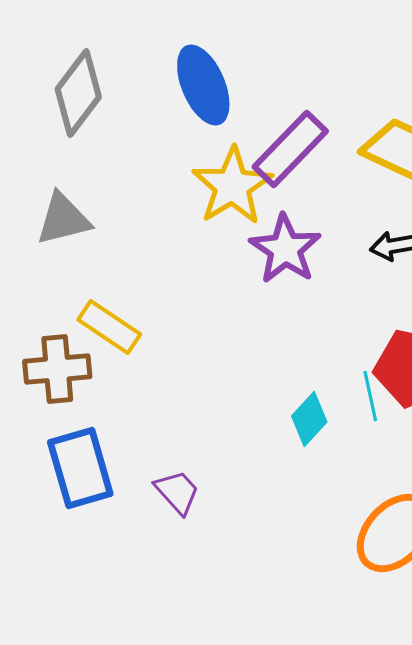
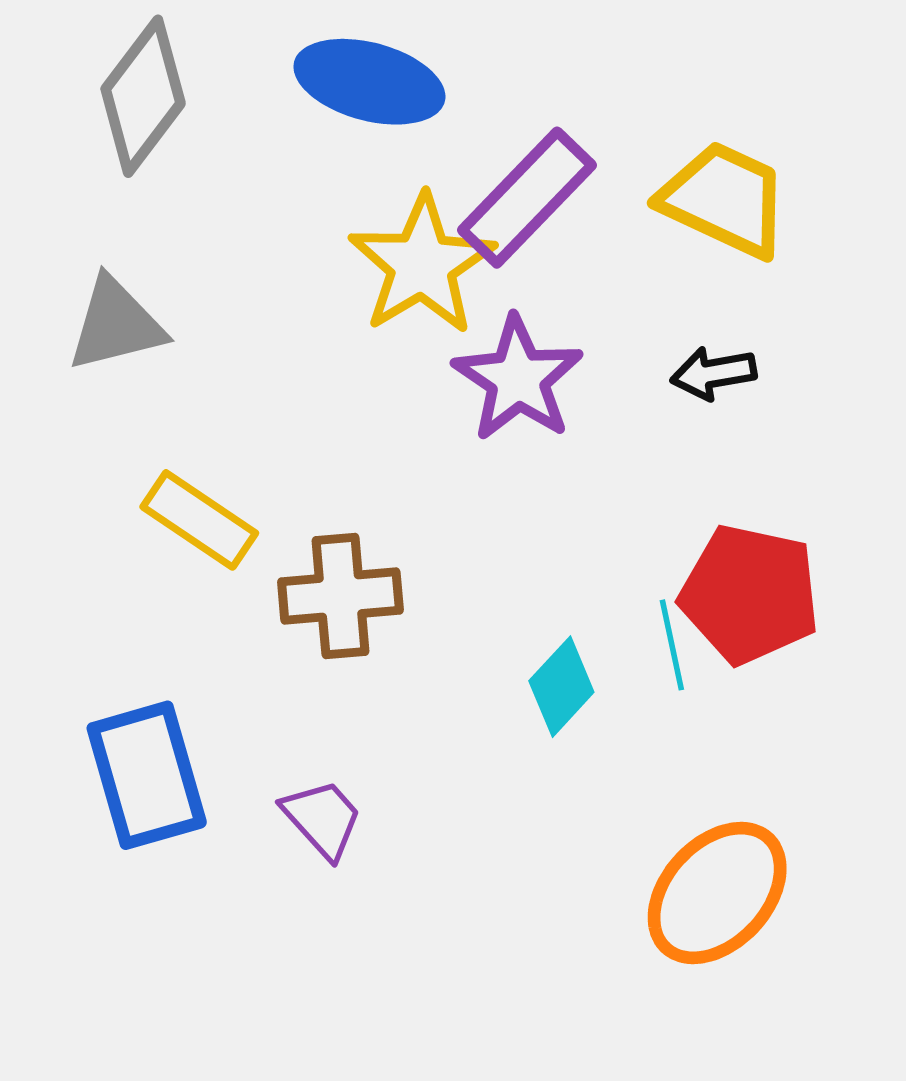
blue ellipse: (203, 85) -> (369, 82), turned -52
brown cross: (57, 369) -> (340, 596), moved

